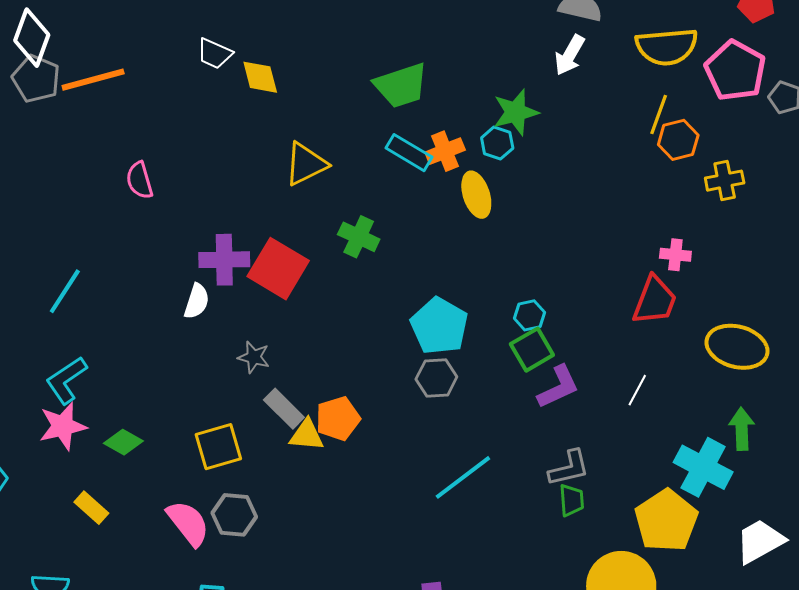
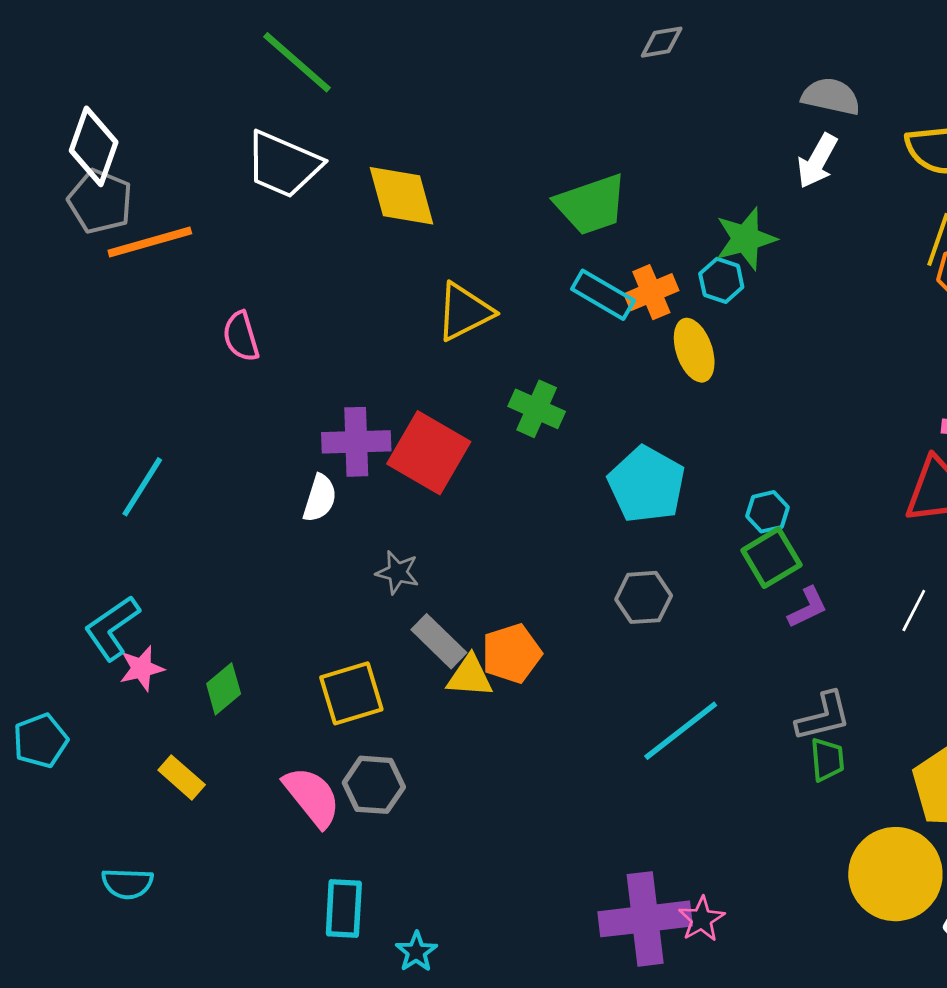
white trapezoid: (215, 54) -> (283, 164), moved, size x1.6
yellow diamond: (260, 77) -> (401, 196), size x1.4
orange line: (93, 80) -> (150, 242), moved
cyan pentagon: (439, 326) -> (647, 485), moved
cyan L-shape: (66, 380) -> (112, 628), moved
purple L-shape: (558, 387) -> (808, 607), size x0.7
pink star: (63, 426) -> (142, 668), size x0.7
green diamond: (123, 442) -> (224, 689), turned -69

